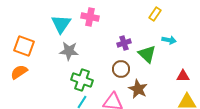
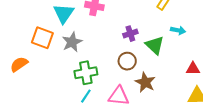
orange square: (24, 46) -> (42, 38), moved
gray star: (69, 51) -> (72, 42), turned -30
green cross: (82, 80) -> (86, 73), turned -30

